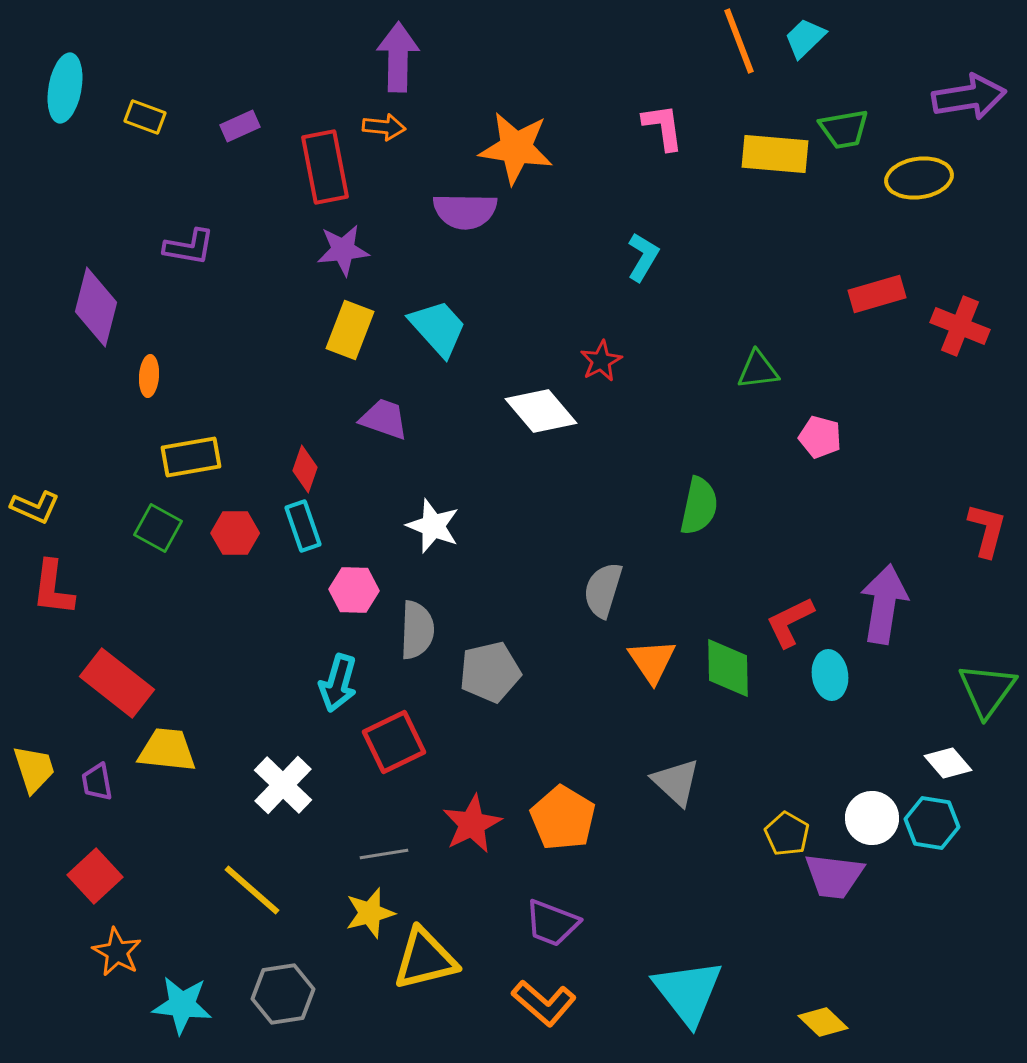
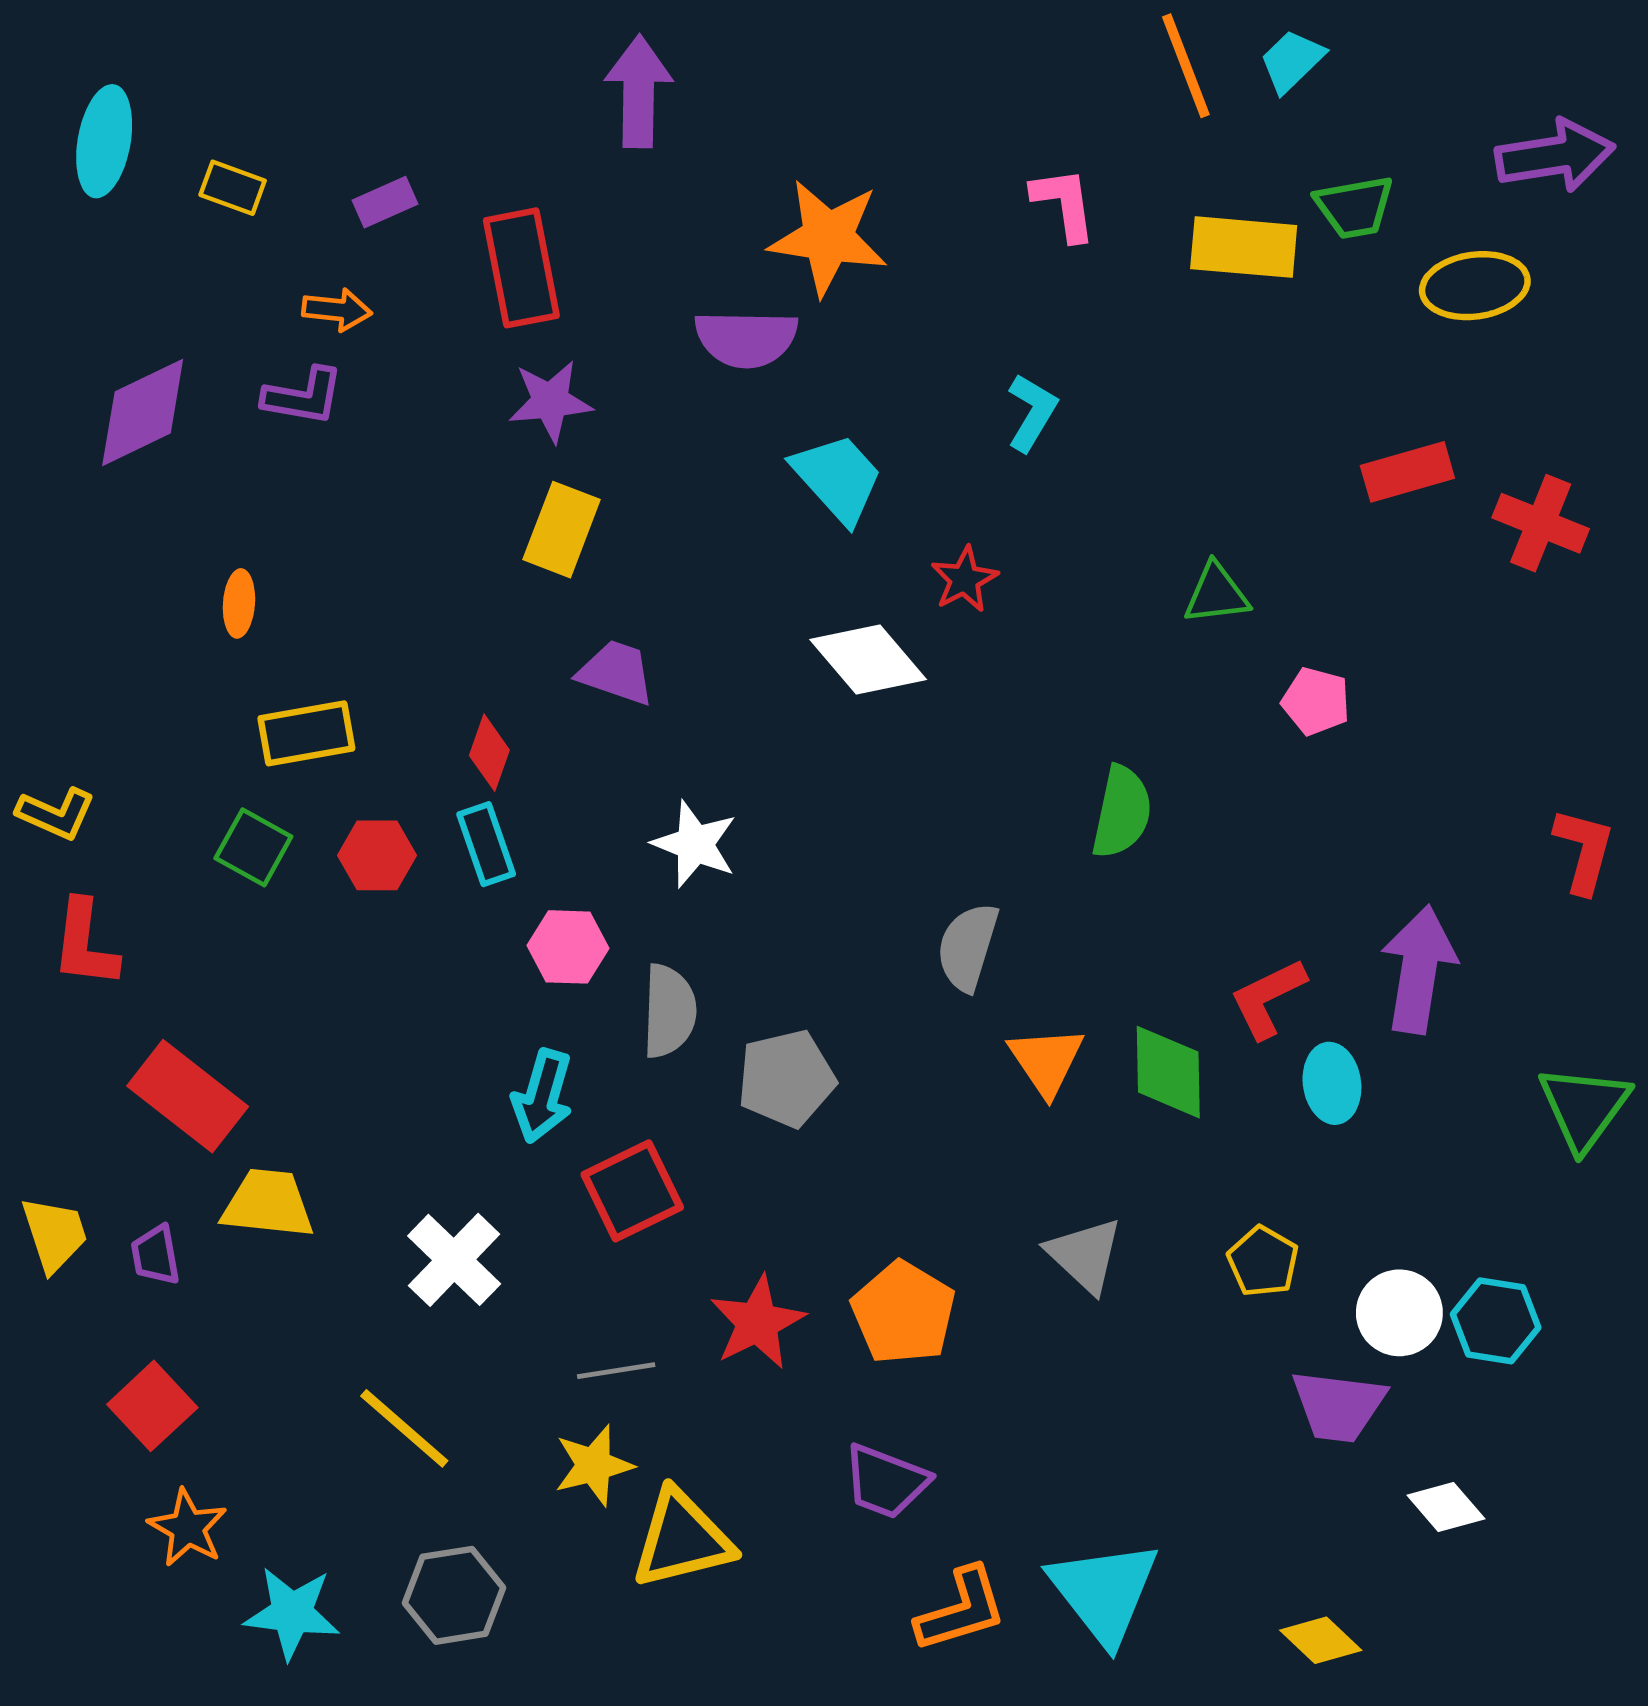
orange arrow: (384, 127) -> (337, 310), moved
purple diamond: (96, 307) -> (143, 412), moved, turned 50
cyan trapezoid: (438, 328) -> (838, 478), moved
white diamond: (948, 763) -> (1446, 1507), moved
yellow pentagon: (787, 834) -> (1263, 1261), moved
orange L-shape: (544, 1003) -> (961, 1610), moved, turned -58

